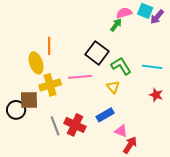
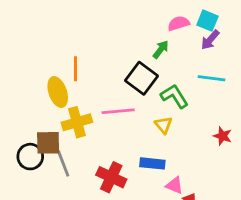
purple arrow: (157, 17) -> (210, 40), moved
green arrow: (116, 25) -> (161, 49), moved
cyan line: (152, 67) -> (212, 78), moved
blue rectangle: (105, 115) -> (152, 163), turned 36
gray line: (55, 126) -> (63, 163), moved

